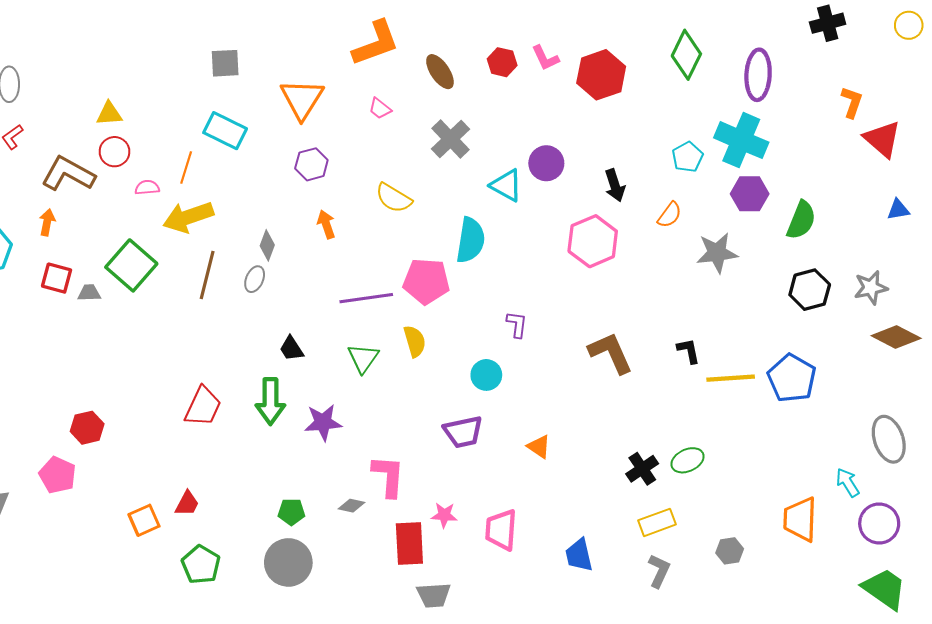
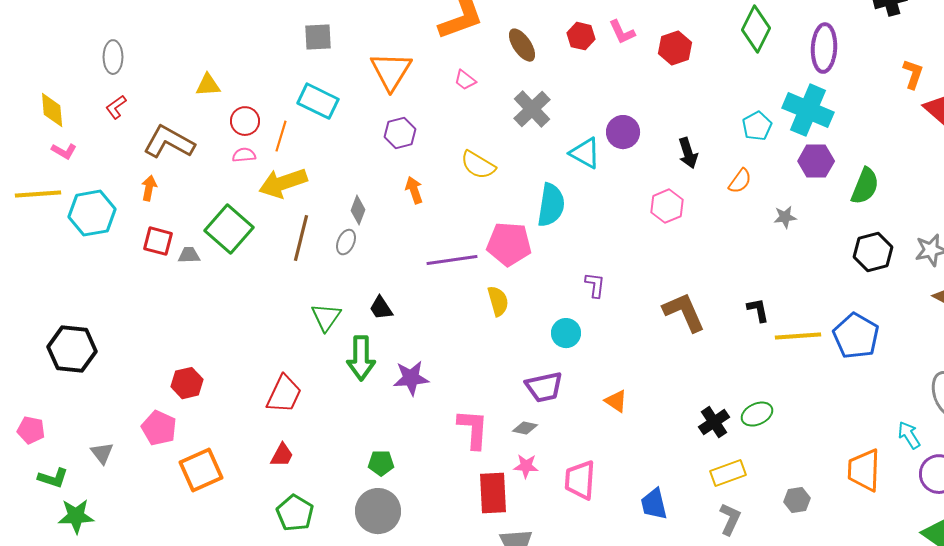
red hexagon: (601, 75) -> (675, 48), size x0.7
red circle: (115, 152) -> (245, 121), moved
pink hexagon: (593, 241) -> (667, 206), size x0.7
gray star: (717, 253) -> (785, 217), size x0.6
green triangle: (363, 358) -> (326, 317), moved
red trapezoid: (203, 407) -> (284, 394), moved
gray diamond: (351, 506) -> (525, 428), moved
orange square: (144, 520) -> (201, 470), moved, size x1.4

